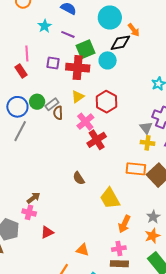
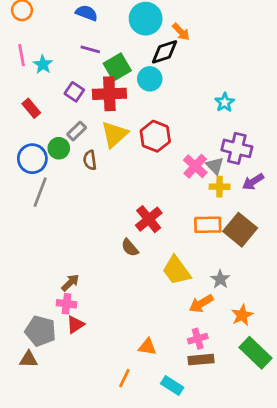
cyan star: (45, 26) -> (43, 64), moved
pink line: (27, 53) -> (22, 55), moved
purple square: (53, 63) -> (74, 92), turned 32
yellow triangle: (78, 97) -> (115, 134), size x1.5
gray rectangle: (52, 104) -> (77, 131), moved
pink cross: (85, 122) -> (195, 166), moved
red cross: (97, 140) -> (149, 219), moved
gray star: (153, 217) -> (220, 279), moved
orange arrow: (124, 224) -> (201, 303), turned 42
red triangle: (47, 232) -> (75, 325), moved

